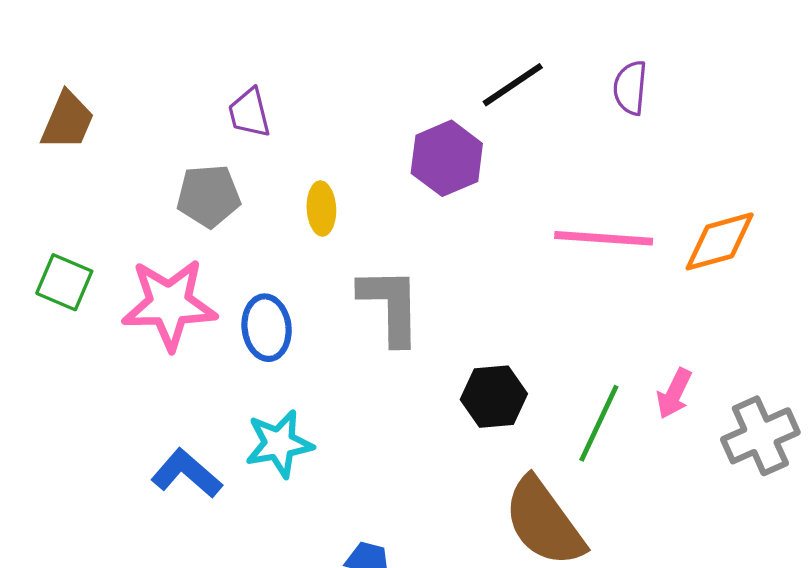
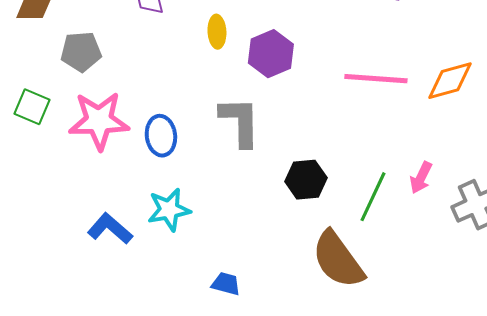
purple hexagon: (447, 158) -> (271, 54), moved
gray pentagon: (209, 196) -> (81, 52), moved
yellow ellipse: (321, 209) -> (217, 32), moved

